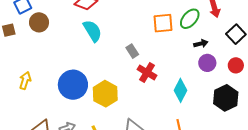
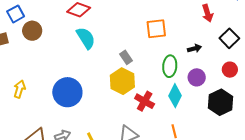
green ellipse: (190, 19) -> (170, 66), moved, turned -35
purple circle: (207, 63) -> (197, 77), moved
red cross: (147, 72) -> (145, 101), moved
yellow hexagon: (105, 94) -> (122, 81), moved

